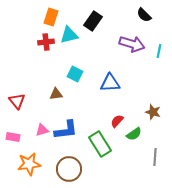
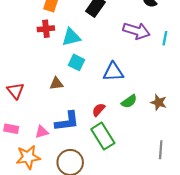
cyan triangle: (69, 35) -> (71, 37), moved
red semicircle: (117, 121) -> (99, 110), moved
pink triangle: (42, 130) -> (42, 132), moved
green semicircle: (134, 134) -> (129, 101), moved

